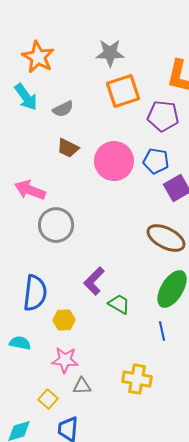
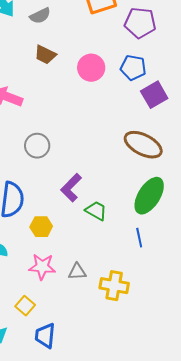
pink circle: (114, 161) -> (91, 68), size x0.7
gray circle: (56, 225) -> (37, 146), moved, size x0.7
gray triangle: (82, 386) -> (77, 272), moved

